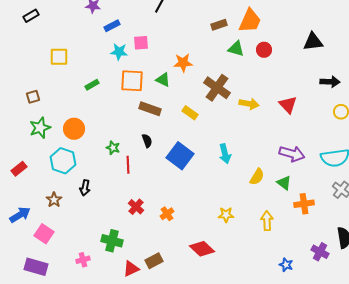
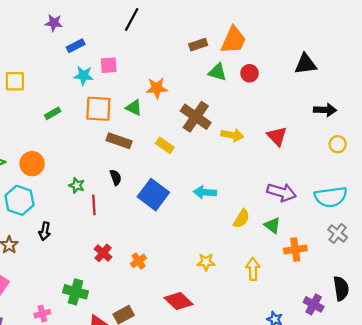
cyan arrow: (225, 154) -> (205, 192), turned 108

